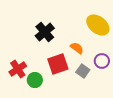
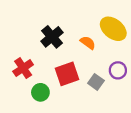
orange semicircle: (77, 48) -> (88, 43), moved
red cross: (18, 69) -> (23, 68), moved

